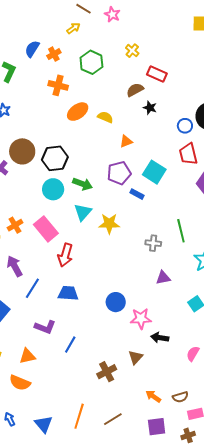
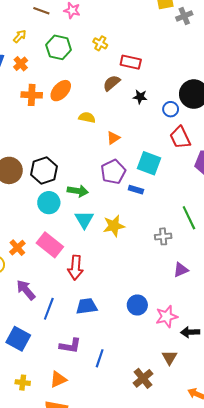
yellow arrow: (73, 28) -> (20, 36), moved
green hexagon: (91, 62) -> (59, 47), moved
black star: (150, 108) -> (140, 97), moved
orange ellipse: (78, 112) -> (61, 91), moved

